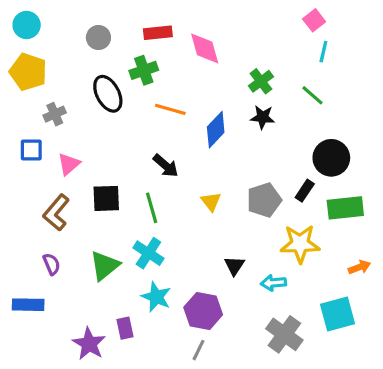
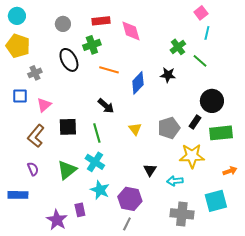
green cross: (261, 81) -> (178, 47), moved
gray cross: (284, 334) -> (182, 214), turned -30

